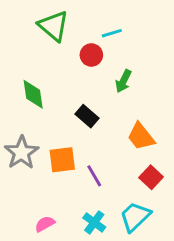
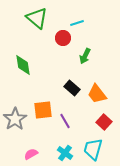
black rectangle: (87, 116) -> (72, 88), moved
gray star: (21, 153) -> (15, 119), moved
cyan trapezoid: (135, 217) -> (93, 149), turned -30

